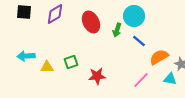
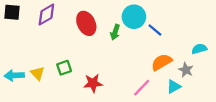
blue line: (139, 41) -> (155, 30), moved
cyan arrow: (26, 56) -> (14, 75), moved
yellow triangle: (47, 67) -> (38, 73), turned 48
cyan triangle: (170, 79) -> (174, 87), turned -40

